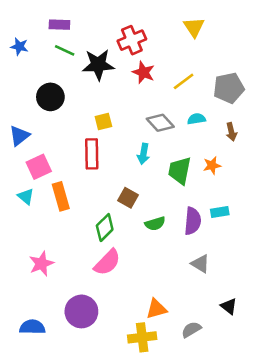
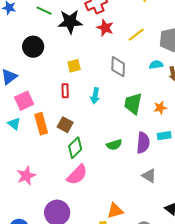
cyan semicircle: (196, 119) -> (156, 65), moved
gray diamond: (160, 123) -> (118, 67), turned 45
red rectangle: (92, 154) -> (65, 91), size x0.6
cyan arrow: (143, 154) -> (95, 96), moved
orange star: (212, 165) -> (160, 108), moved
brown square: (128, 198) -> (65, 125), moved

